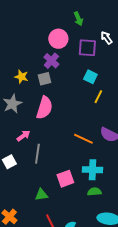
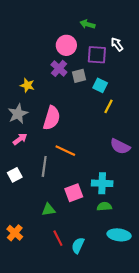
green arrow: (78, 19) -> (87, 24), turned 128
gray square: (44, 79) -> (79, 76), moved
pink arrow: (23, 136) -> (20, 139), moved
orange line: (83, 139) -> (65, 151), moved

